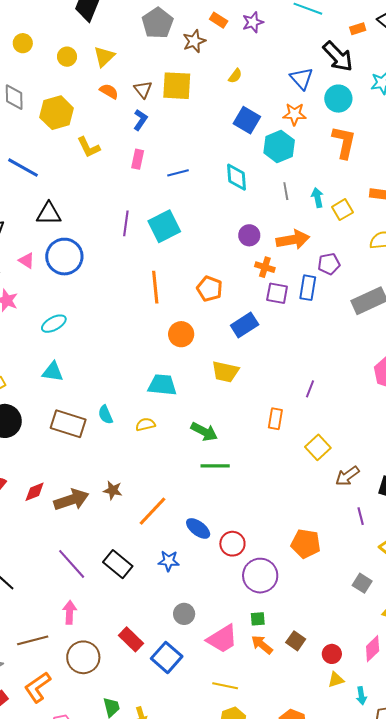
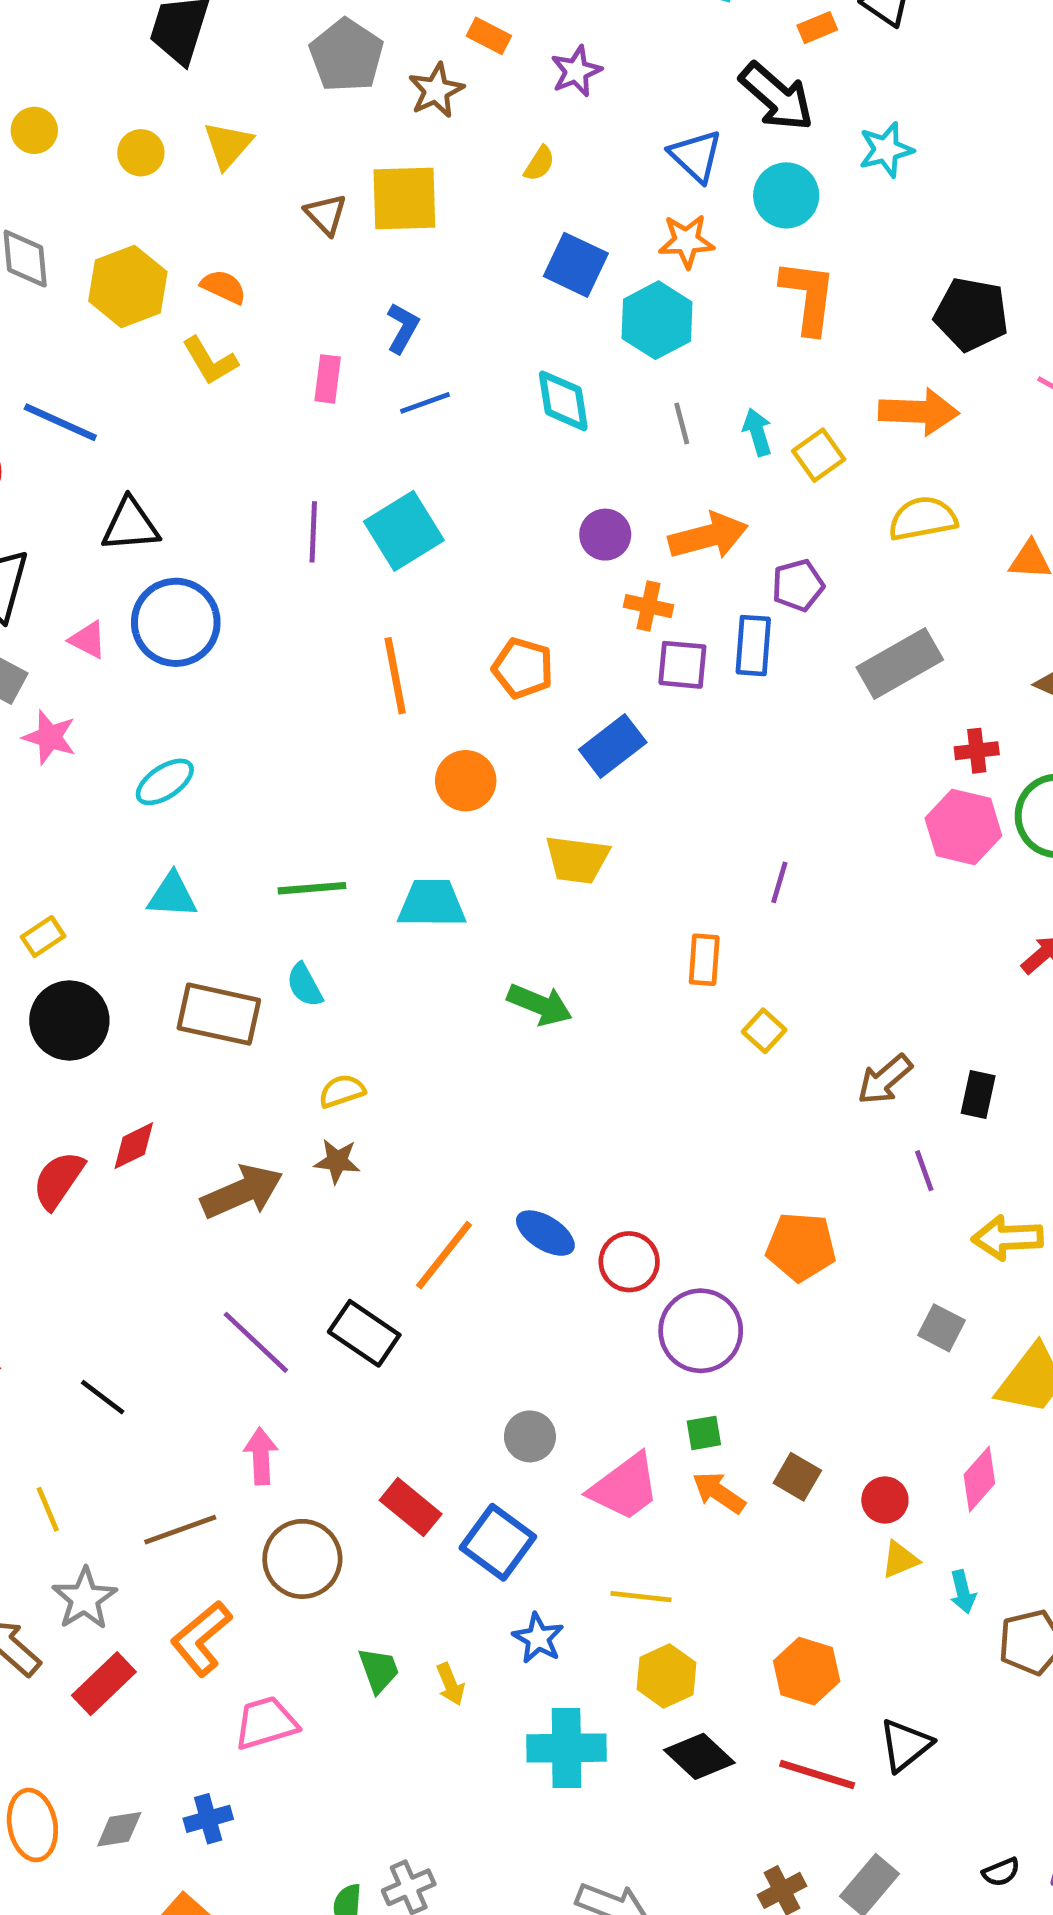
purple star: (253, 22) -> (576, 71), moved
orange semicircle: (109, 91) -> (224, 287), moved
blue L-shape: (140, 120) -> (403, 328), moved
yellow semicircle: (145, 424) -> (342, 1091), moved
yellow square: (318, 447) -> (764, 1031), moved, size x0.7
green line: (215, 466) -> (312, 888), moved
red diamond: (35, 492) -> (134, 1146), moved
orange line: (153, 511) -> (444, 1255), moved
blue star: (169, 561) -> (538, 1638), moved, turned 30

